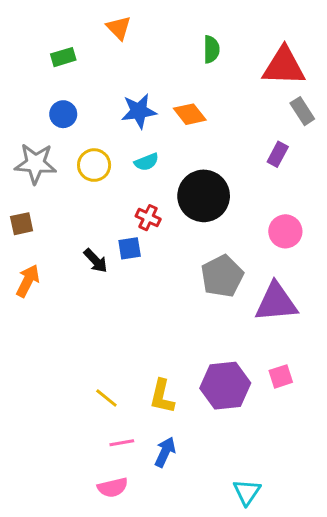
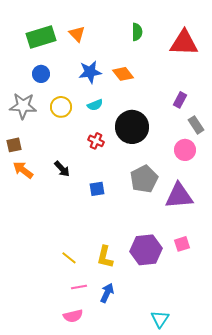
orange triangle: (119, 28) -> (77, 34), moved
green rectangle: (63, 57) -> (41, 37), size x1.8
gray rectangle: (302, 111) -> (196, 125), moved
blue square: (130, 248) -> (97, 189), moved
orange arrow: (28, 281) -> (23, 170), moved, turned -80

